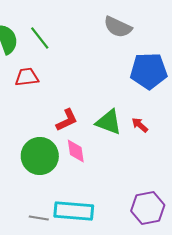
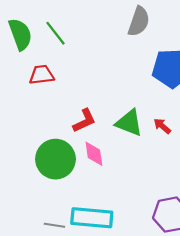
gray semicircle: (118, 27) -> (139, 21), turned -96

